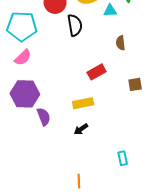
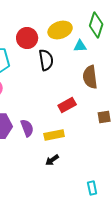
brown semicircle: (120, 43) -> (90, 77), size x1.6
purple semicircle: (44, 117) -> (27, 128), moved

